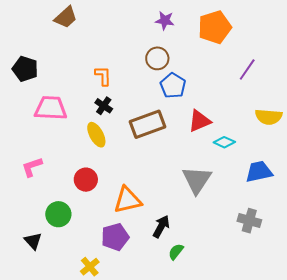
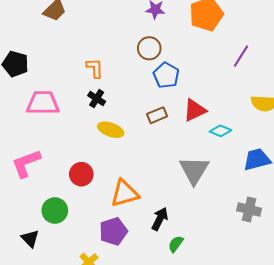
brown rectangle: (147, 124) -> (157, 115), moved, size x0.6
yellow ellipse: (96, 135) -> (111, 130), moved, turned -40
pink L-shape: (32, 167) -> (26, 163), size x1.4

